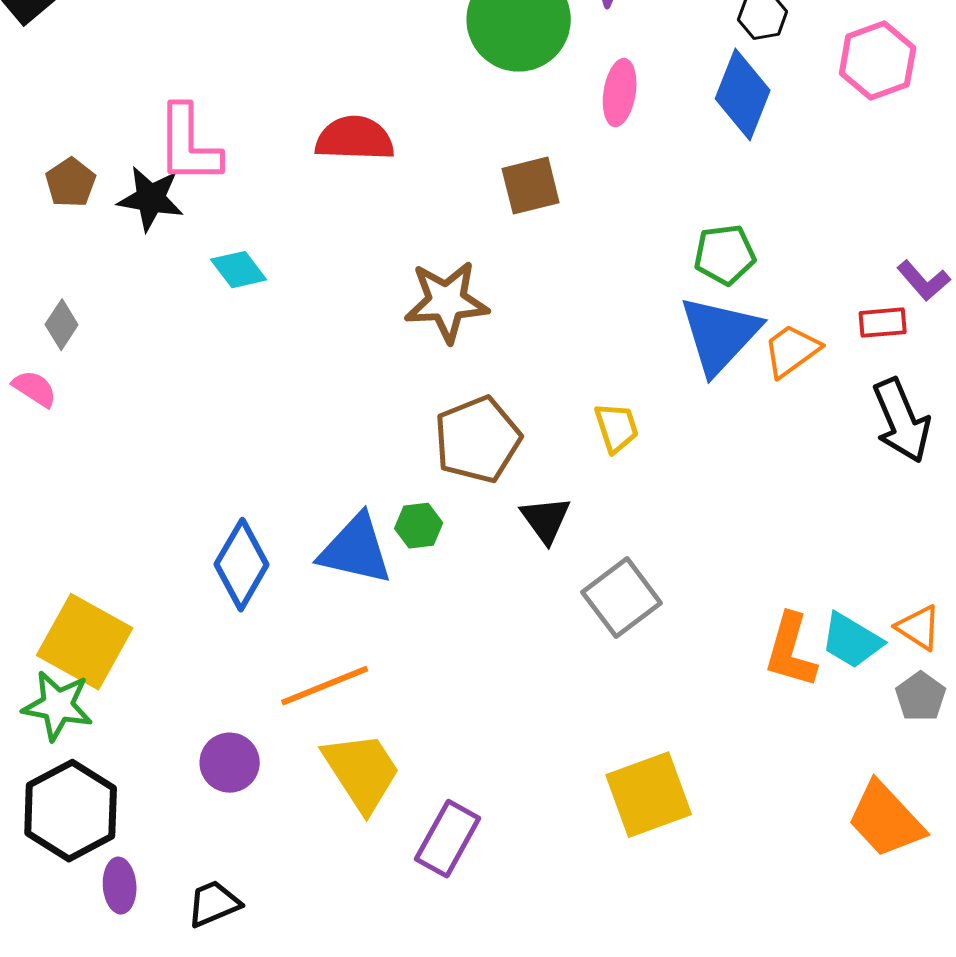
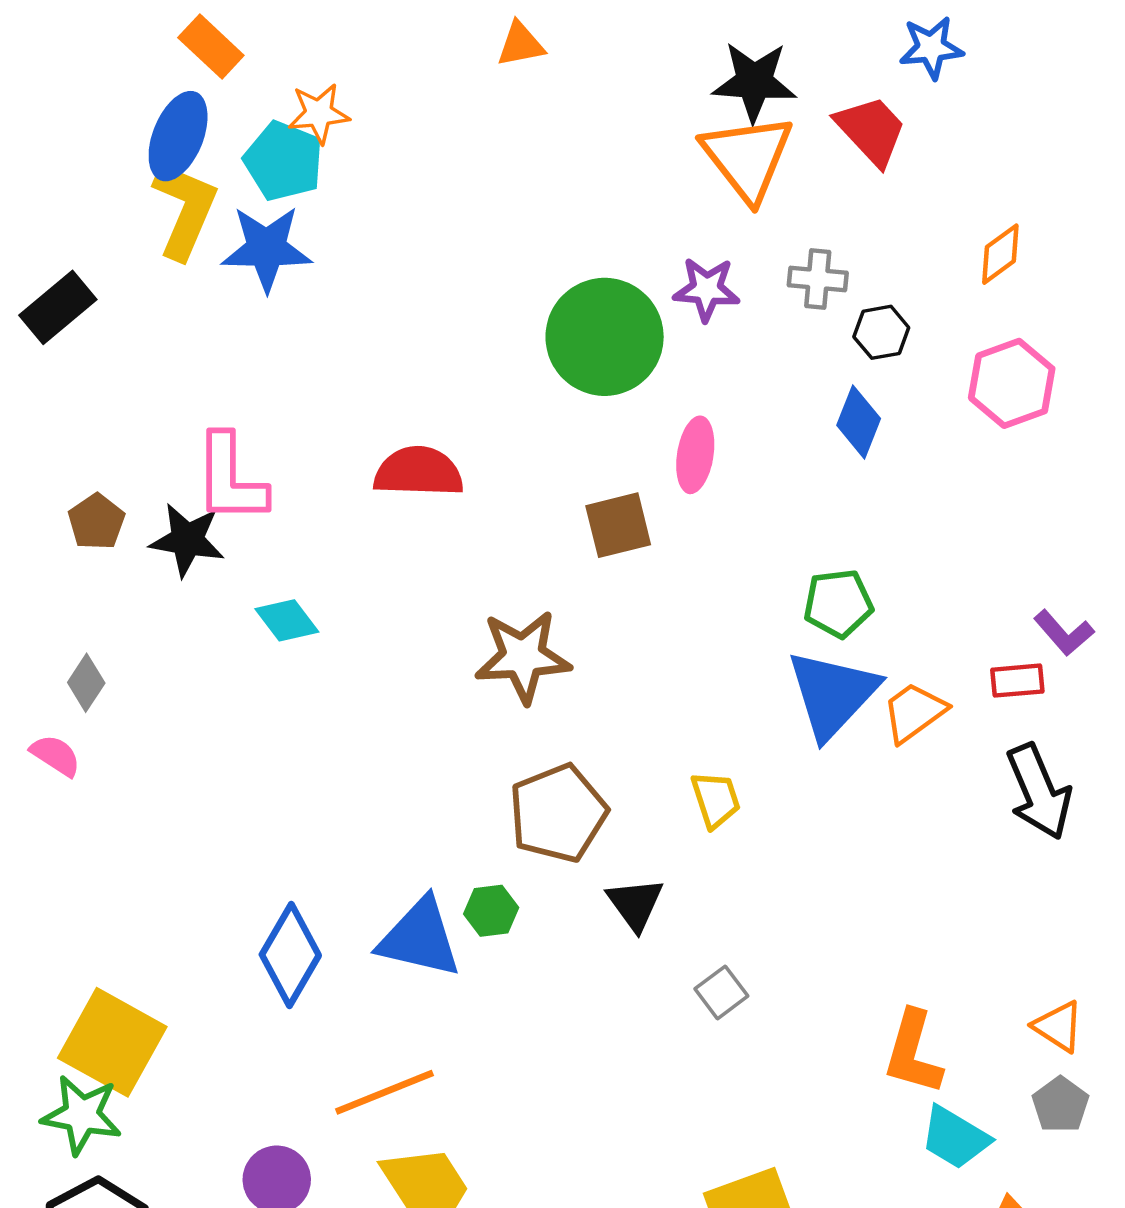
pink ellipse: (620, 93) -> (695, 455), moved
blue diamond: (743, 95) -> (859, 422), size x0.7
gray square: (622, 598) -> (721, 992), size x0.6
cyan trapezoid: (852, 641) -> (955, 1138), moved

